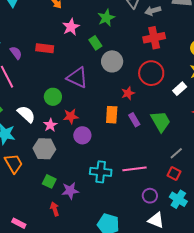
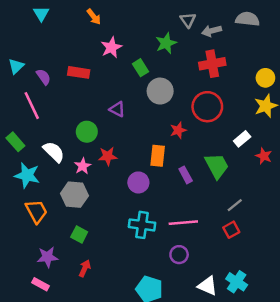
green star: (106, 18) -> (166, 43), moved
purple triangle: (77, 78) -> (117, 109), size x0.6
white rectangle: (180, 89) -> (242, 139), moved
purple rectangle: (134, 120) -> (186, 175), moved
purple circle: (82, 135) -> (138, 182), moved
red square: (174, 173) -> (231, 230), turned 32
purple star: (70, 191) -> (47, 257), moved
purple circle: (150, 196) -> (179, 255), moved
cyan cross: (178, 199) -> (237, 282), moved
red arrow: (55, 209) -> (85, 268), turned 40

